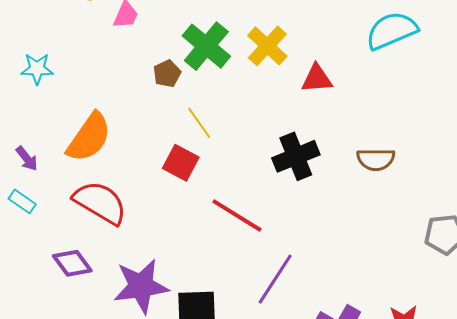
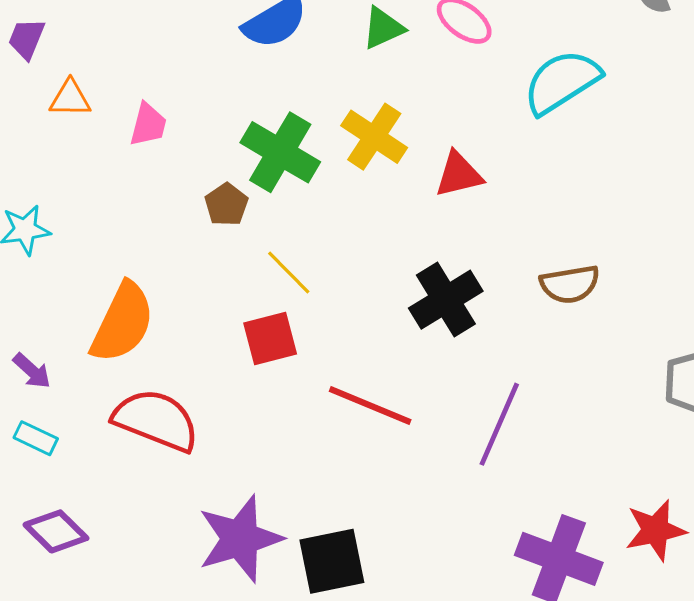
red square: (181, 163) -> (270, 338), turned -33
purple diamond: (72, 263) -> (56, 531), moved
purple line: (275, 279) -> (499, 424), moved

